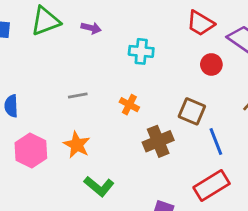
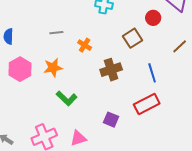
orange cross: (129, 105) -> (85, 45), moved
brown square: (192, 111) -> (132, 38), moved, turned 30
orange star: (77, 145) -> (53, 68), turned 30

